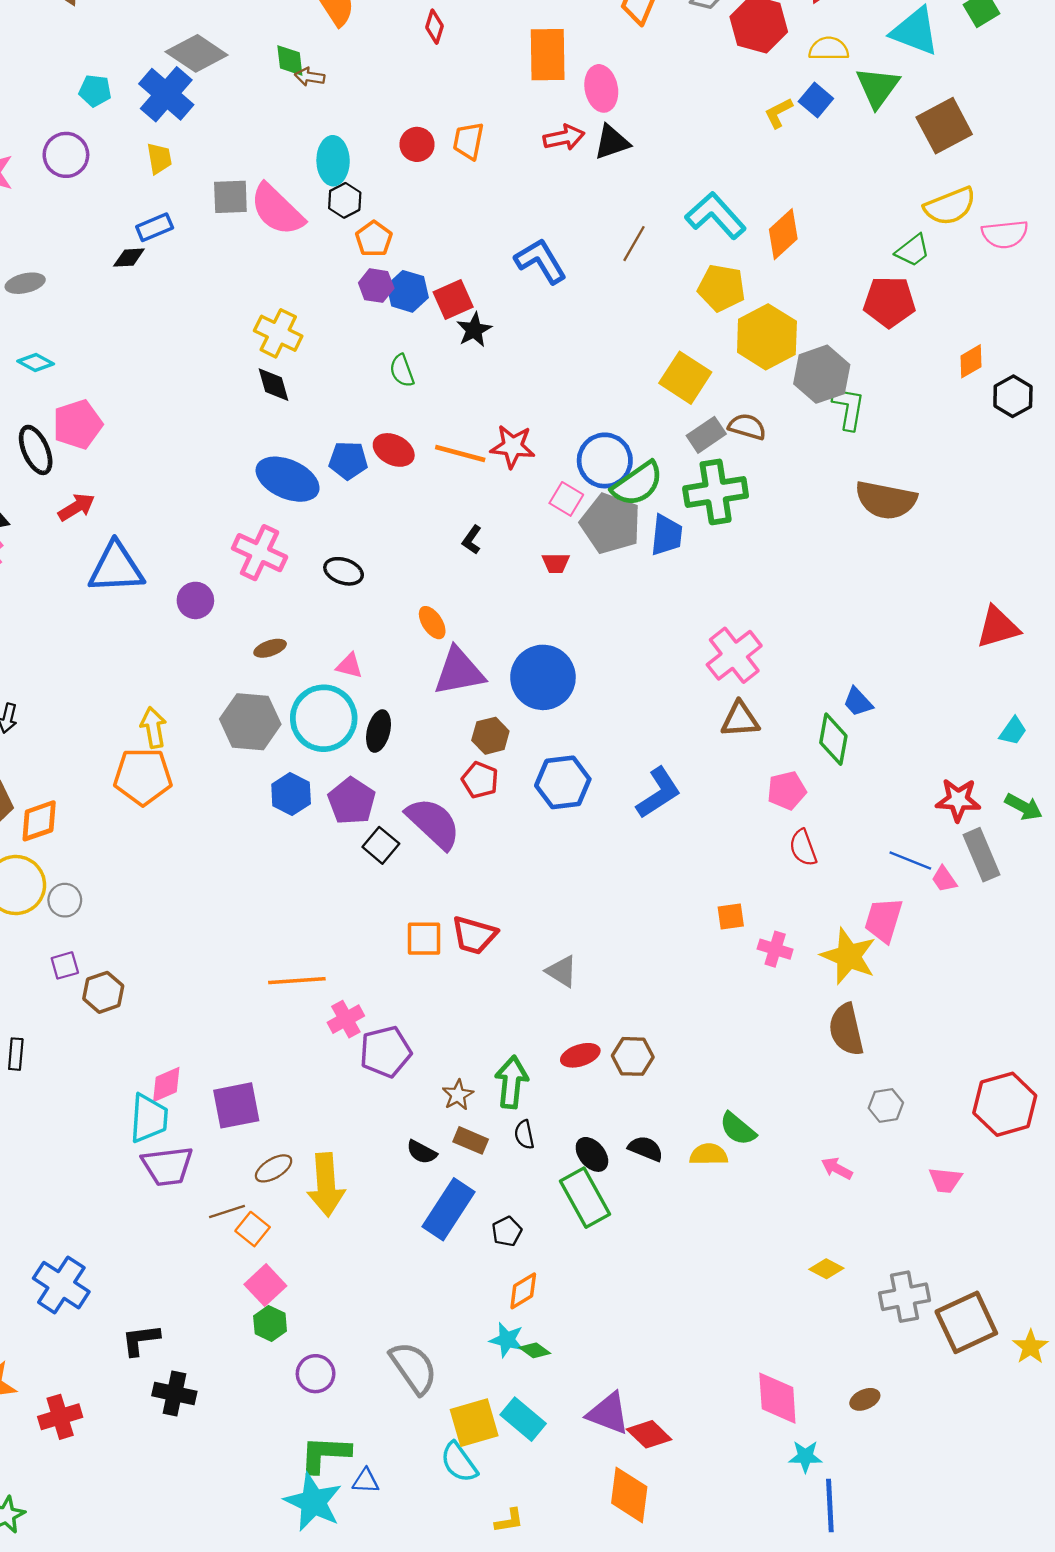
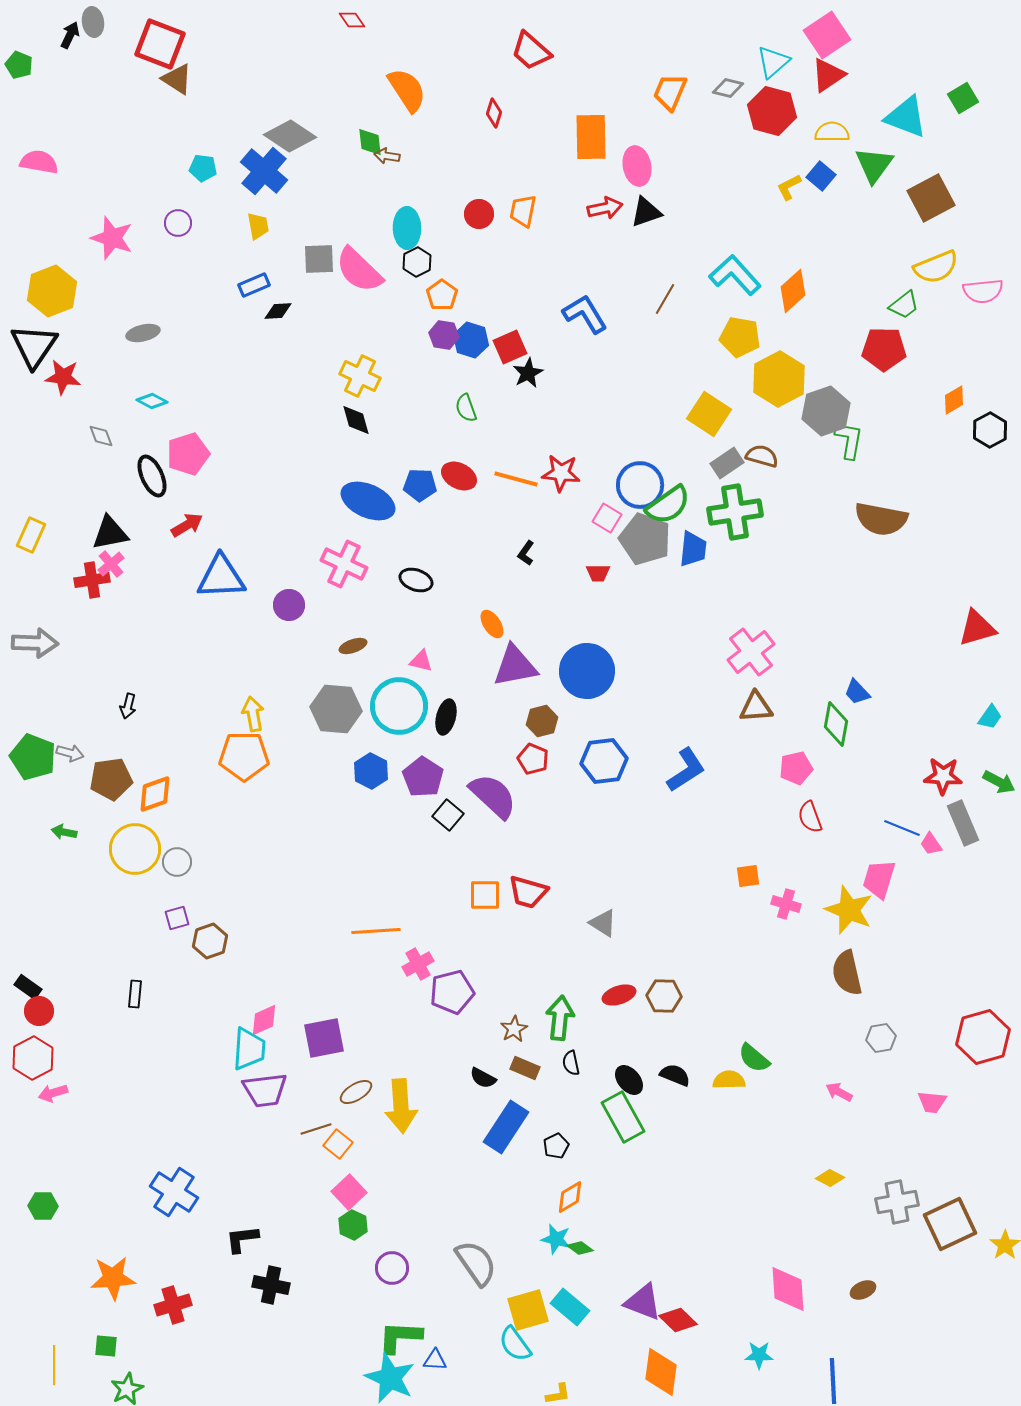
purple circle: (66, 155) -> (178, 223), size x0.7
black diamond: (129, 258) -> (278, 311), moved
cyan star: (805, 1456) -> (759, 1355), moved

